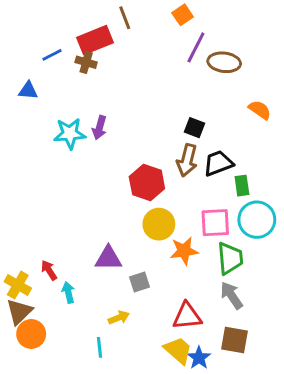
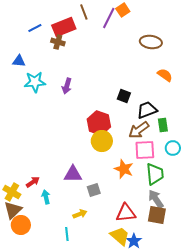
purple line: (196, 47) -> (109, 18), moved
blue line: (52, 55) -> (35, 28), moved
orange semicircle: (260, 110) -> (165, 75), moved
black square: (194, 128) -> (124, 96), moved
cyan star: (70, 134) -> (35, 82), moved
brown arrow: (187, 160) -> (139, 130), moved, turned 40
cyan circle: (257, 220) -> (173, 148), size x0.6
yellow circle: (159, 224) -> (102, 141), moved
orange star: (184, 251) -> (124, 169), turned 30
red arrow: (49, 270) -> (33, 182), turned 88
brown square: (235, 340) -> (157, 215), moved

